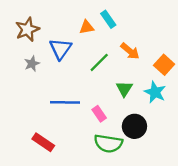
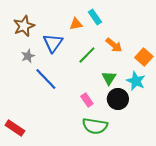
blue line: (65, 102) -> (46, 79), moved, turned 45
black circle: (134, 126) -> (118, 99), moved
red rectangle: (43, 142) -> (15, 128), moved

